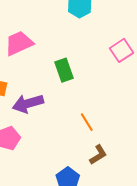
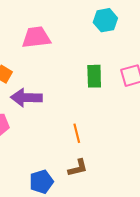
green rectangle: (64, 70) -> (94, 76), moved

